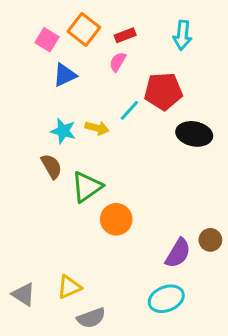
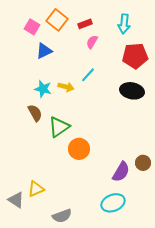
pink semicircle: (118, 62) -> (92, 42), moved
red pentagon: (163, 91) -> (135, 56), moved
yellow triangle: (69, 287) -> (36, 189), moved

